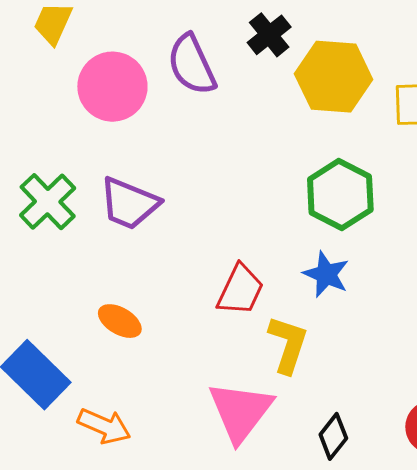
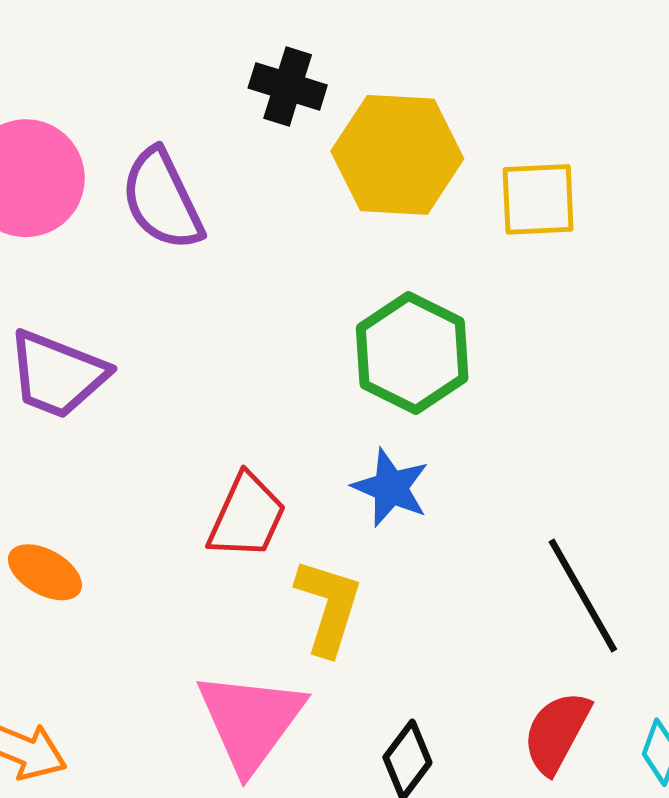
black cross: (269, 35) -> (288, 86), turned -33
purple semicircle: (192, 65) -> (162, 199), moved

